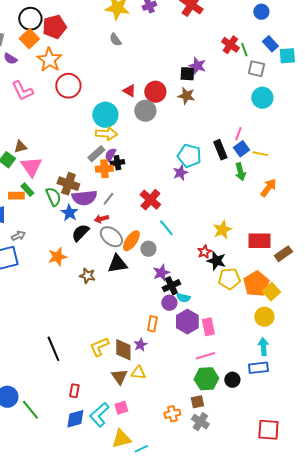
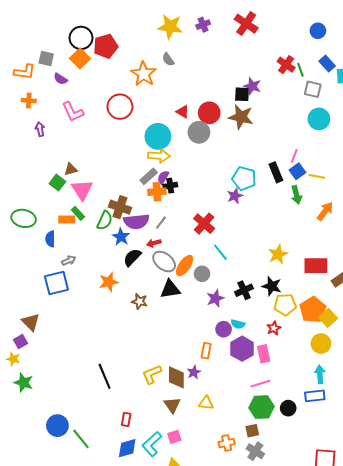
orange star: (49, 60) -> (144, 74), moved
brown star: (186, 96) -> (241, 117), size x1.4
green semicircle: (53, 197) -> (105, 220), turned 48
red star: (204, 252) -> (274, 328), moved
black cross: (171, 286) -> (244, 290), moved
yellow triangle: (138, 373) -> (206, 403), moved

